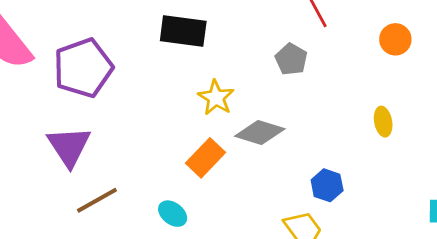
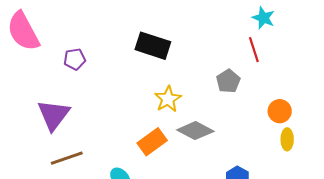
orange circle: (395, 39) -> (280, 111), moved
purple pentagon: (83, 68) -> (75, 59), size x0.5

